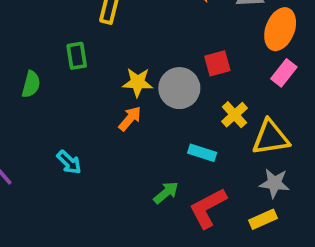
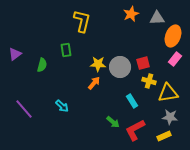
red square: (217, 63) -> (143, 63), moved
yellow cross: (234, 115) -> (149, 81), turned -32
cyan rectangle: (202, 153) -> (132, 101), turned 40
green arrow: (166, 193) -> (113, 122), turned 80

